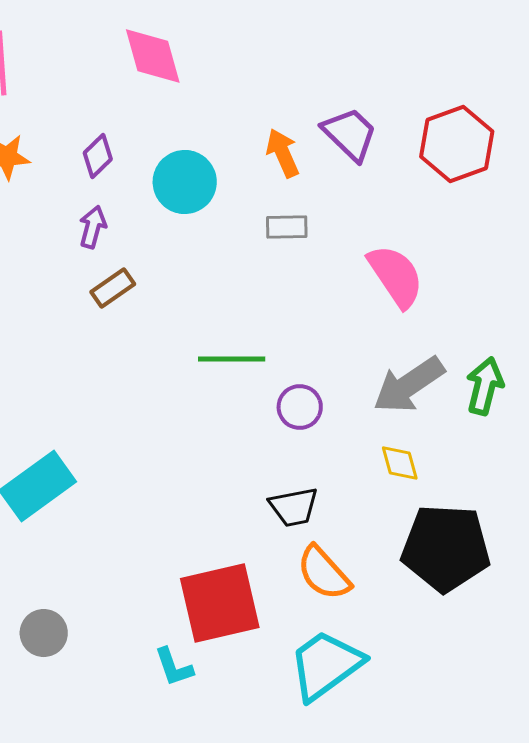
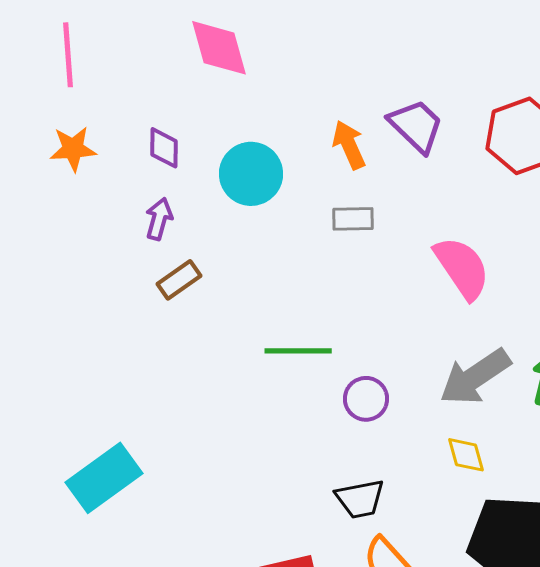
purple diamond: (98, 156) -> (164, 148), turned -45

